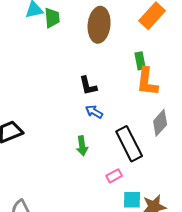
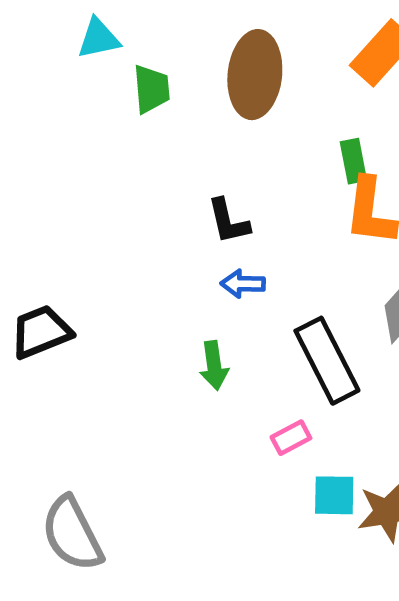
green trapezoid: (52, 18) -> (151, 89), moved
blue arrow: (94, 112) -> (243, 284), turned -30

